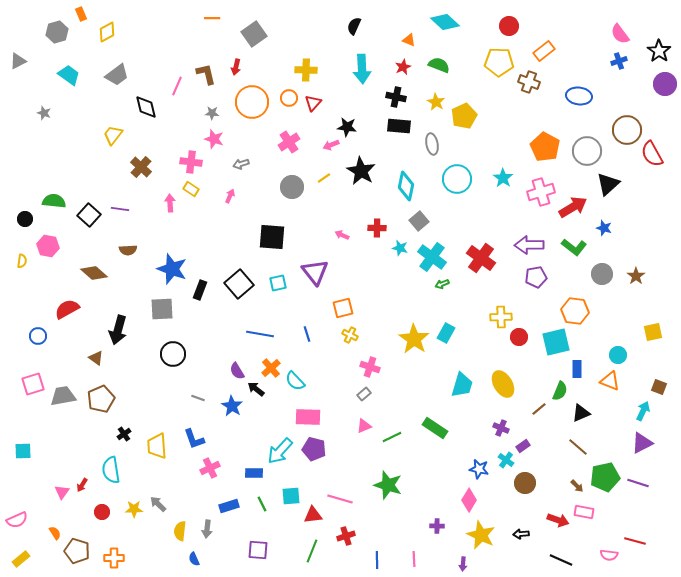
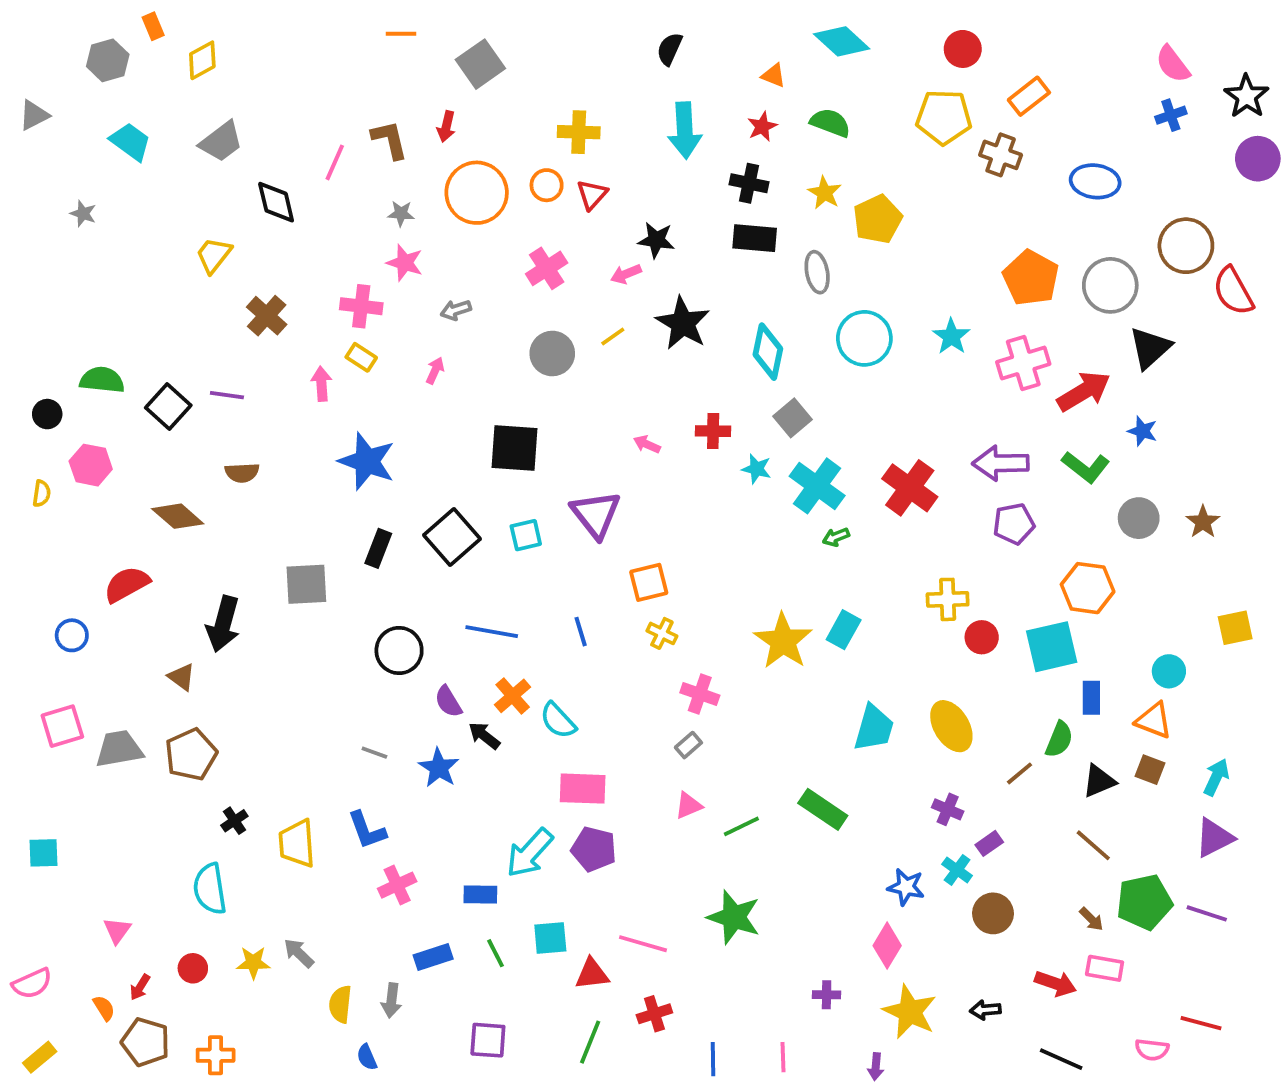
blue star: (172, 269) -> (367, 461), moved
black circle: (173, 354) -> (399, 650), moved
brown square: (659, 387) -> (1150, 770), moved
red arrow: (82, 485) -> (140, 987), moved

